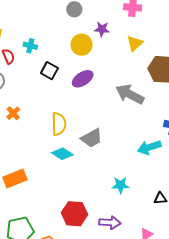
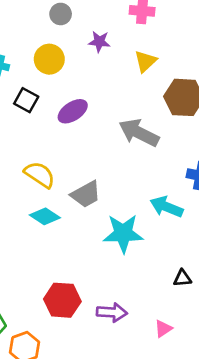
yellow circle: (82, 45) -> (49, 59), moved
yellow semicircle: (59, 124) -> (40, 175), turned -55
cyan arrow: (149, 147) -> (166, 207), turned 40
cyan star: (120, 185) -> (123, 233), moved, size x1.6

